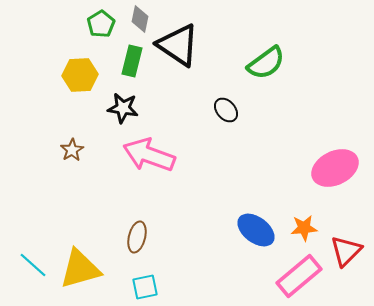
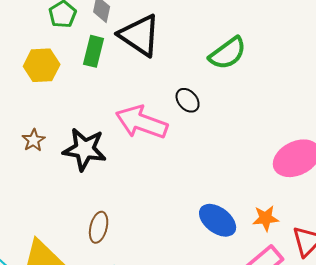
black star: (123, 108) -> (85, 149), moved, size x1.4
pink arrow: (149, 155) -> (142, 122), moved

